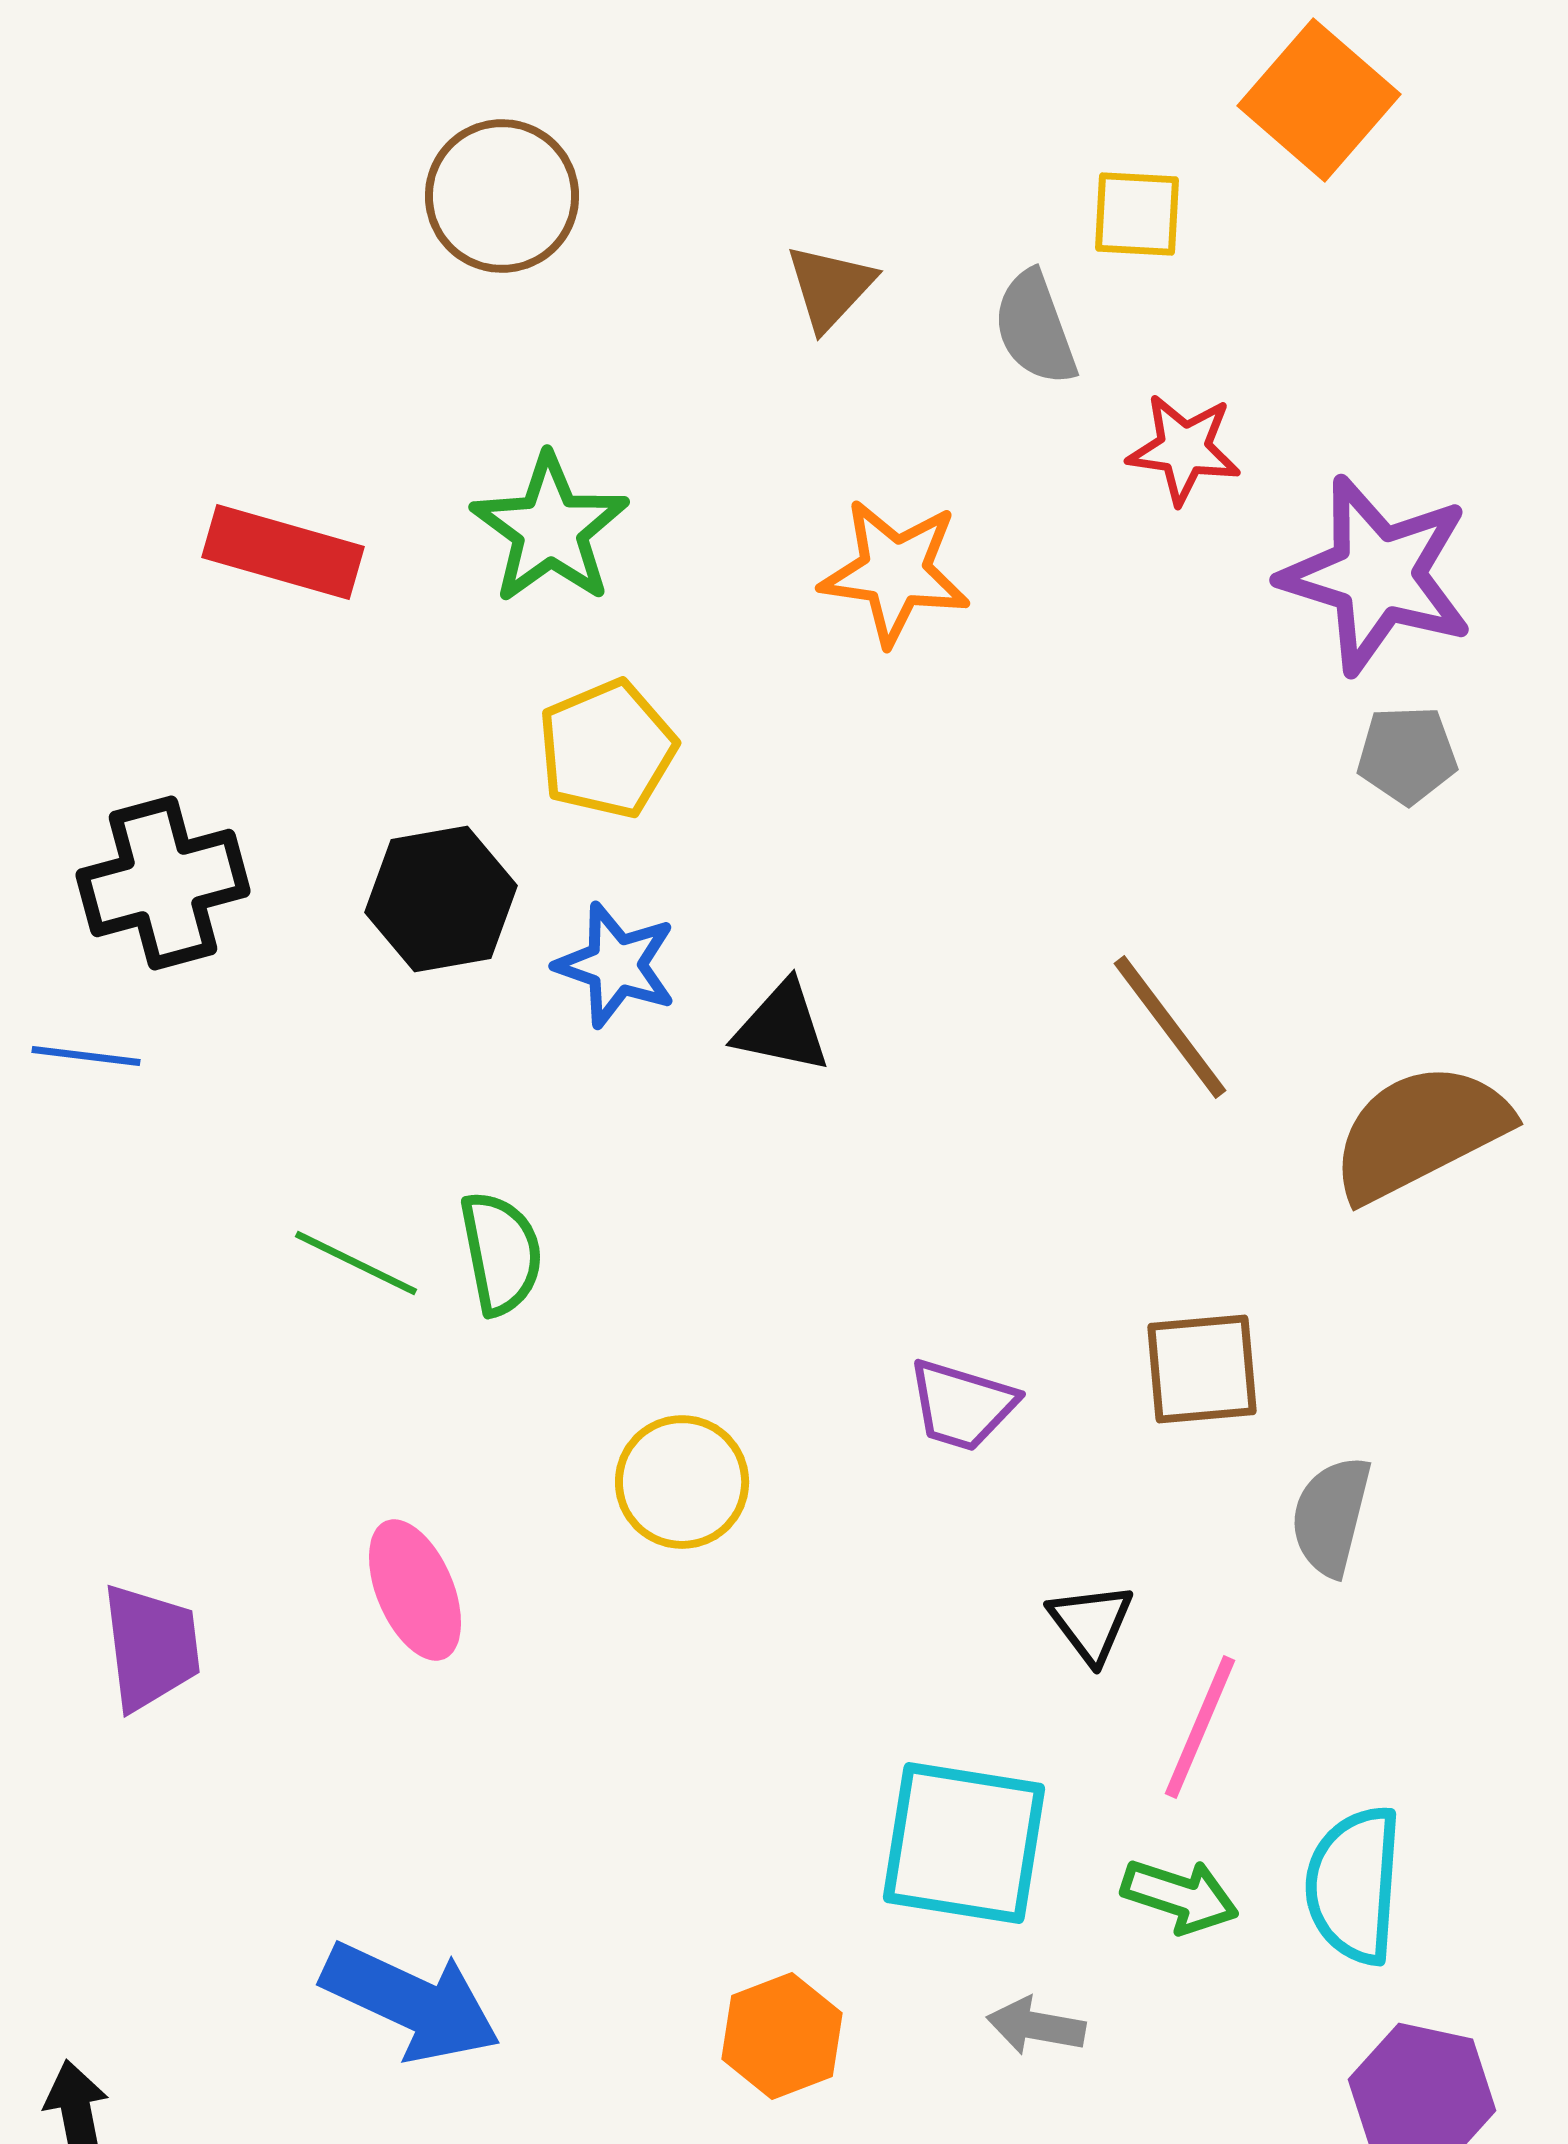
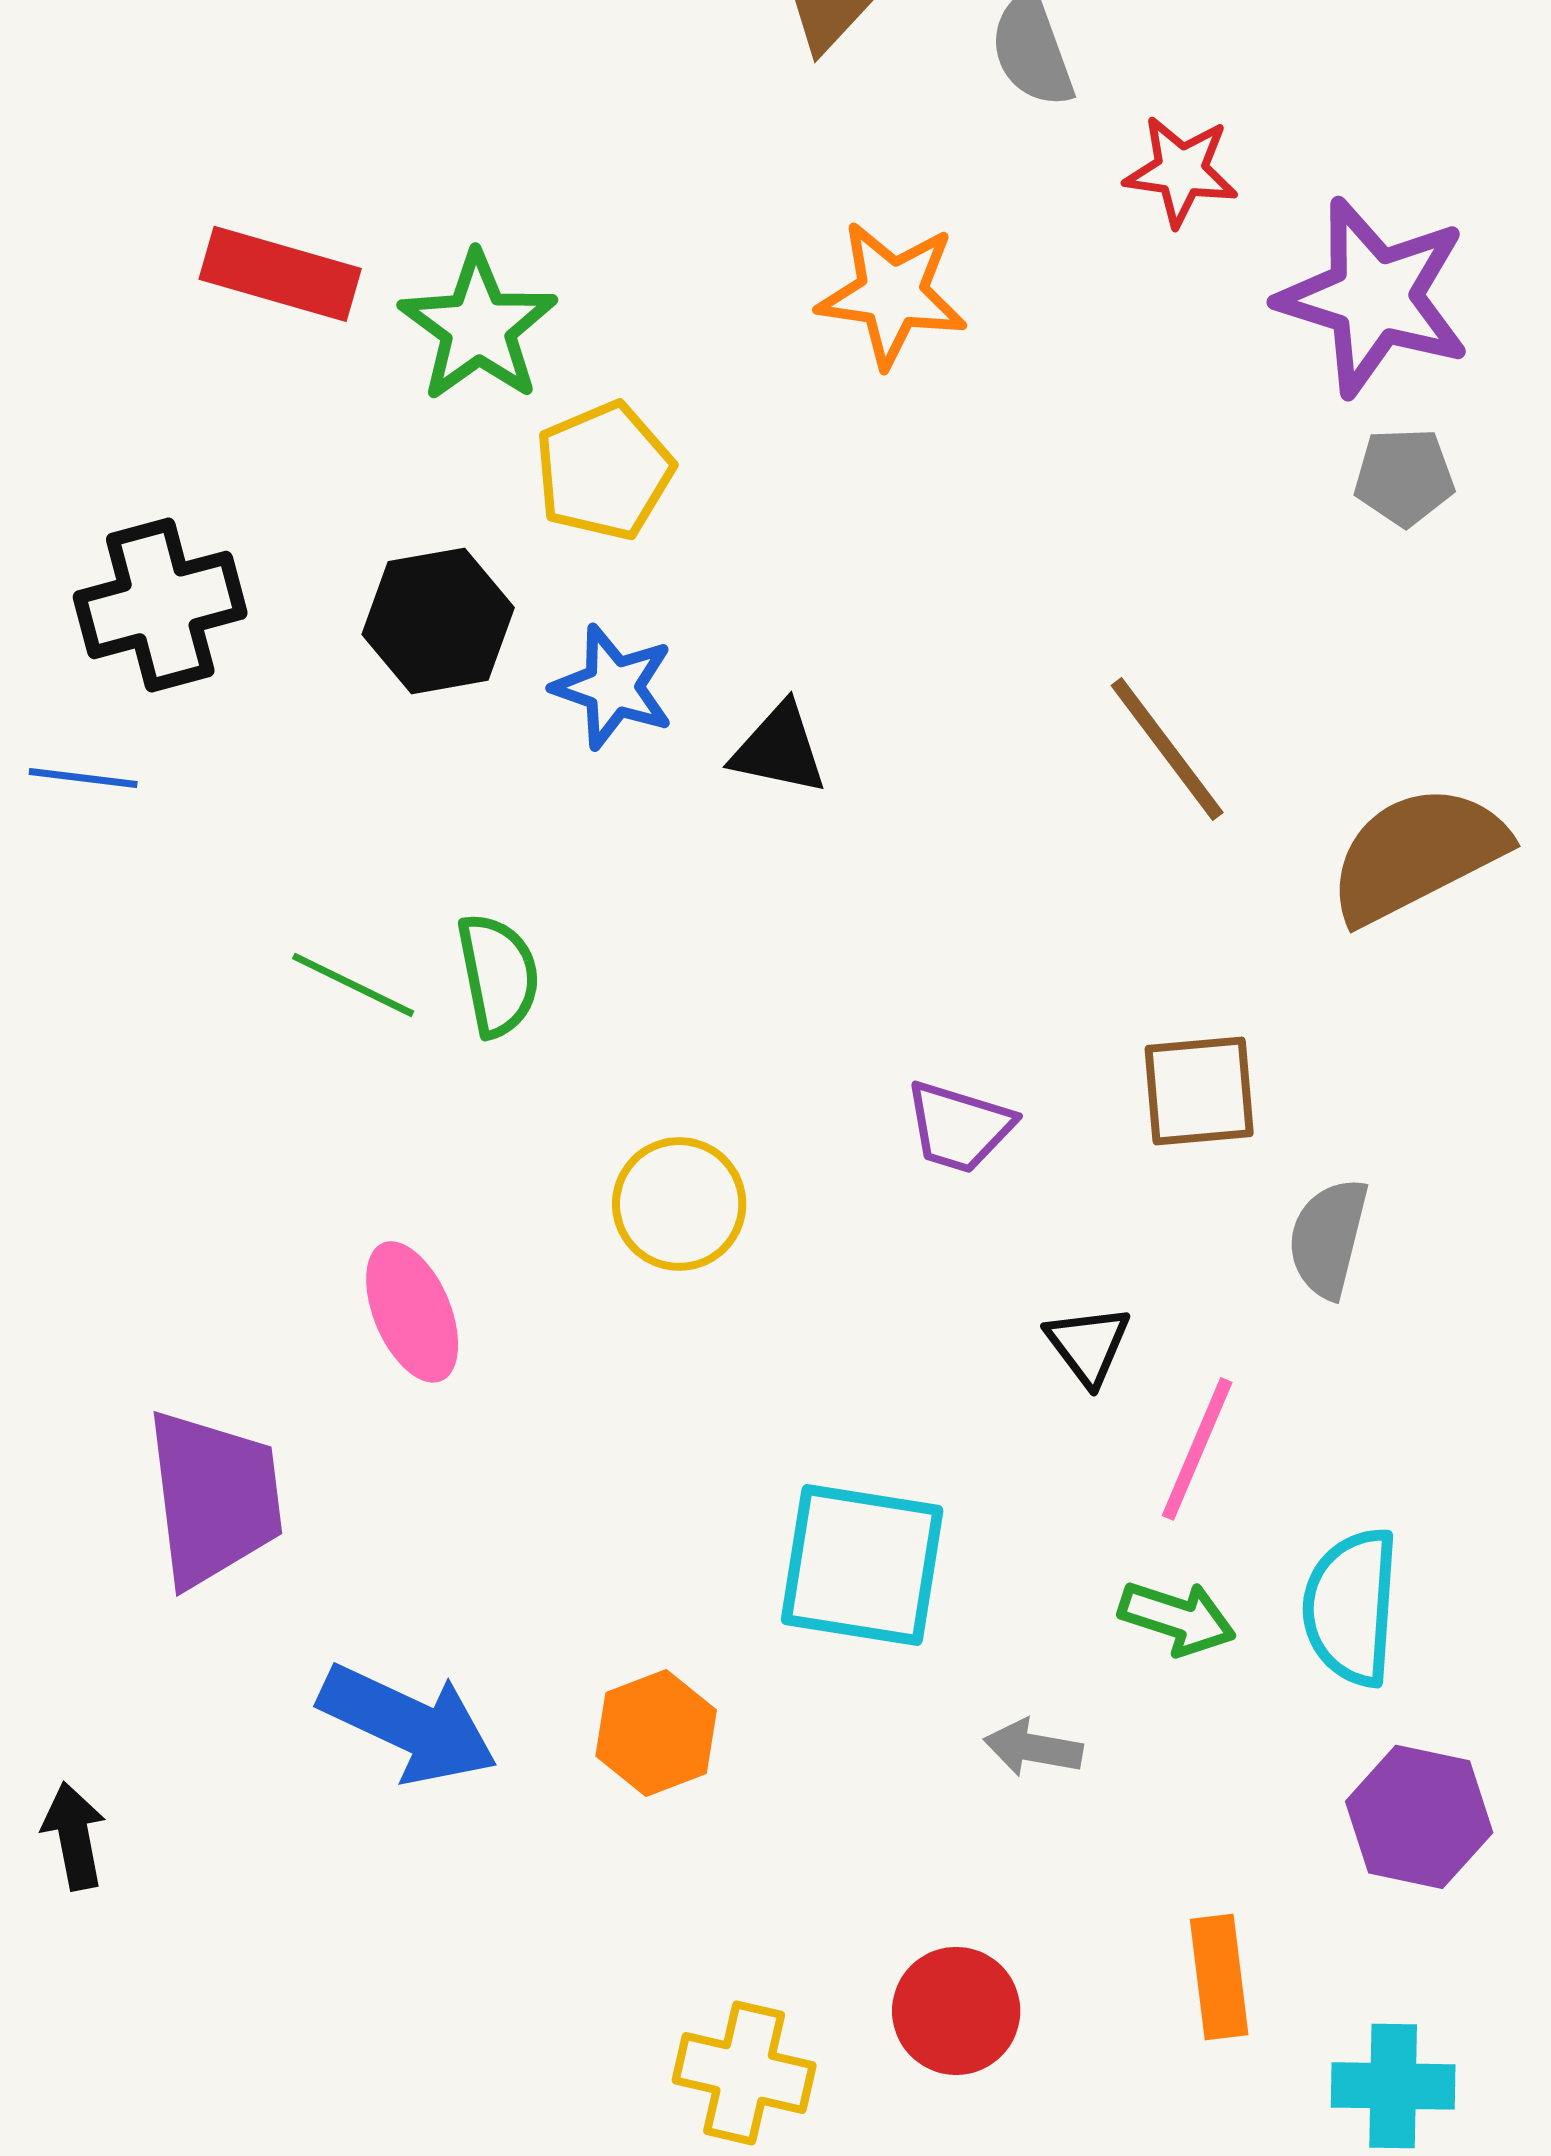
green star: (550, 529) -> (478, 327), moved
purple trapezoid: (151, 1647) -> (214, 1498), moved, size x1.4
cyan square: (964, 1843) -> (862, 1565), moved
orange hexagon: (782, 2036) -> (656, 1733), moved

